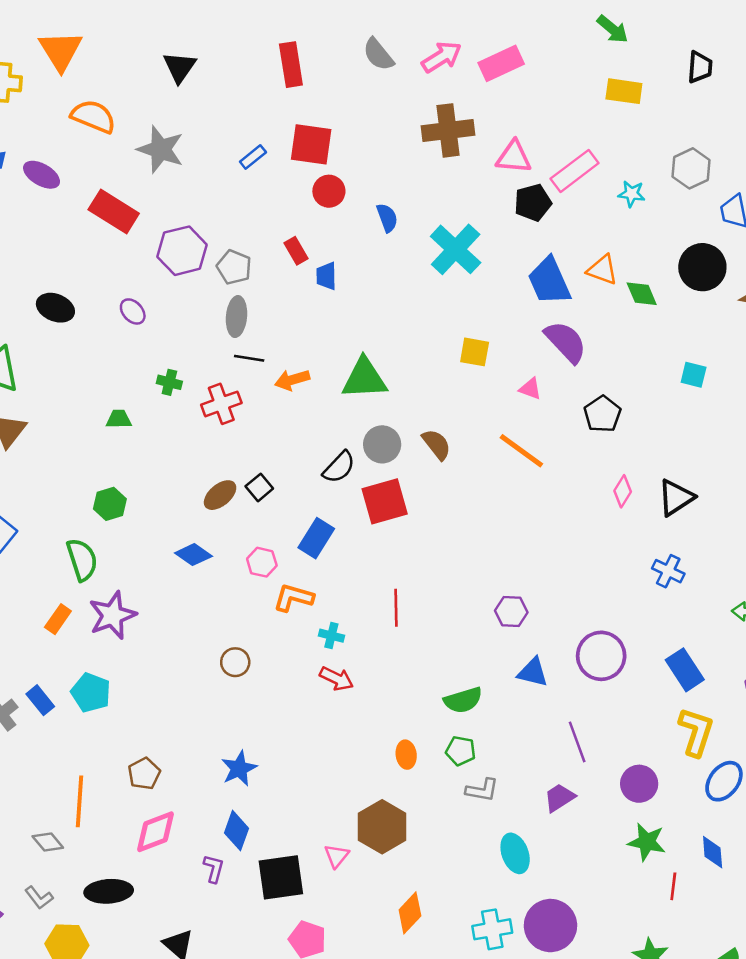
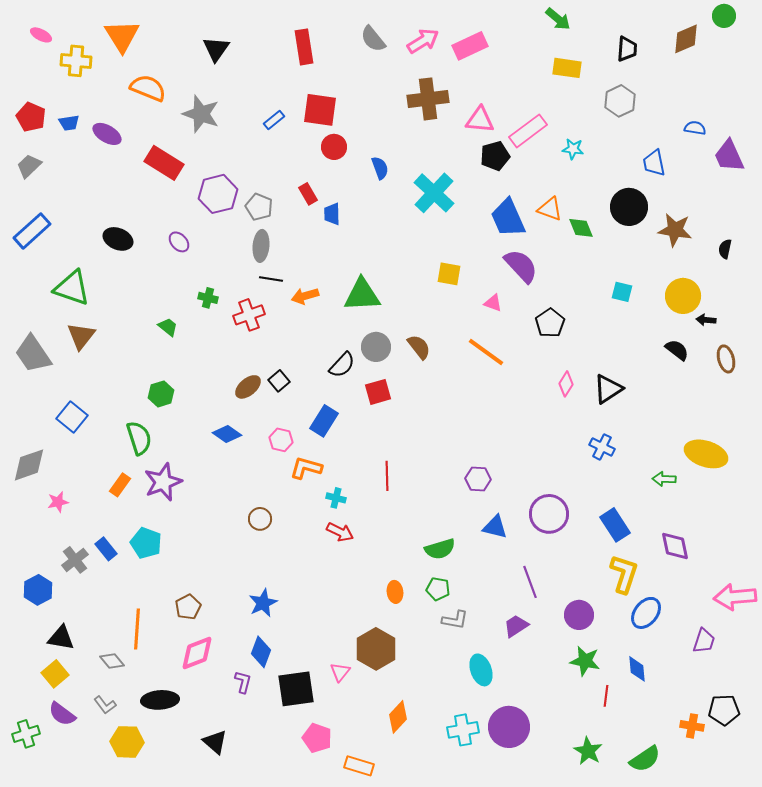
gray hexagon: (691, 168) -> (620, 101), moved
green trapezoid: (119, 419) -> (168, 327), turned 40
red square: (385, 501) -> (378, 392), size x0.7

